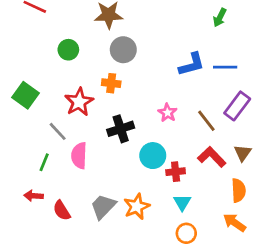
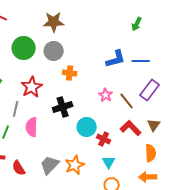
green circle: (68, 50) -> (24, 48), size x1.5
gray circle: (123, 50) -> (54, 51), moved
orange cross: (111, 83) -> (70, 73), moved
pink star: (168, 113) -> (106, 95), moved
gray line: (58, 131) -> (16, 109), turned 56
red cross: (176, 172) -> (104, 139), turned 32
orange arrow: (235, 223) -> (148, 177), turned -36

